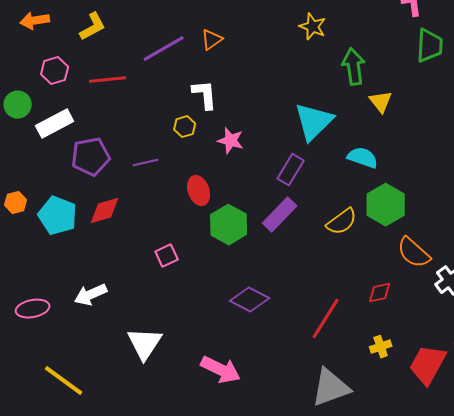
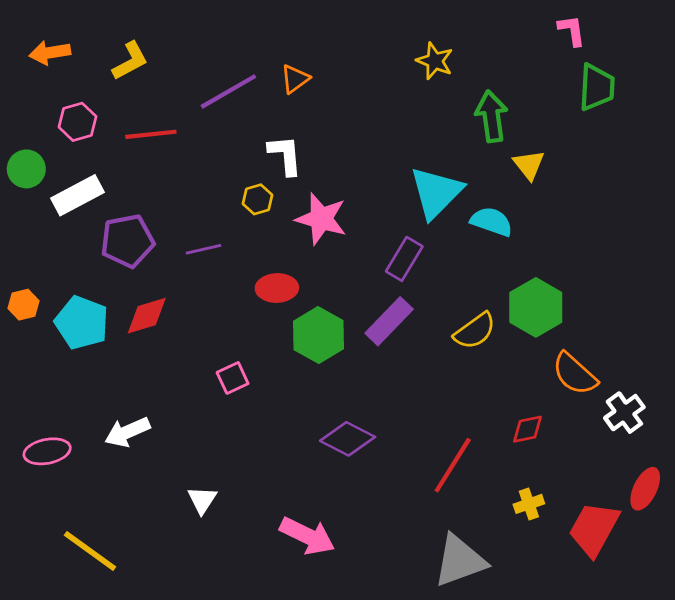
pink star: (231, 141) -> (321, 219), size x1.4
cyan semicircle: (363, 158) -> (491, 222), moved
red ellipse: (199, 191) -> (277, 288), turned -72
white triangle: (145, 344) -> (202, 500), size x0.6

